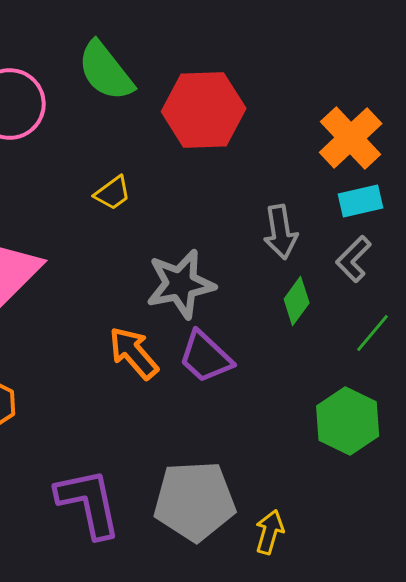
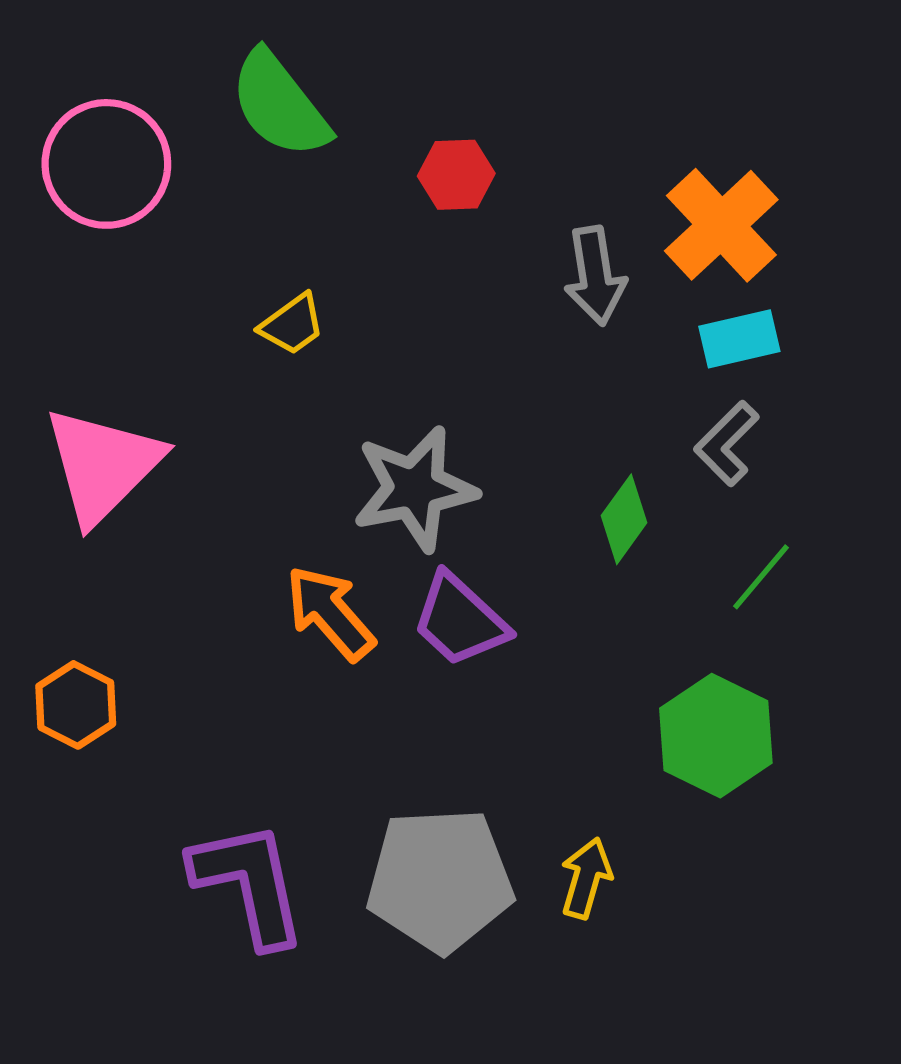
red hexagon: (204, 110) -> (456, 175), size x0.5
gray arrow: (281, 232) -> (595, 276), moved
yellow arrow: (270, 532) -> (586, 878), moved

